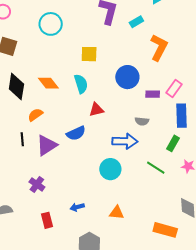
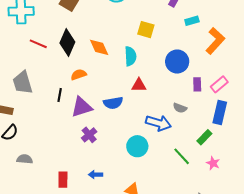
cyan rectangle: (136, 22) -> (192, 21), moved
purple rectangle: (153, 94) -> (197, 84), turned 72
purple cross: (37, 184) -> (89, 135), moved

